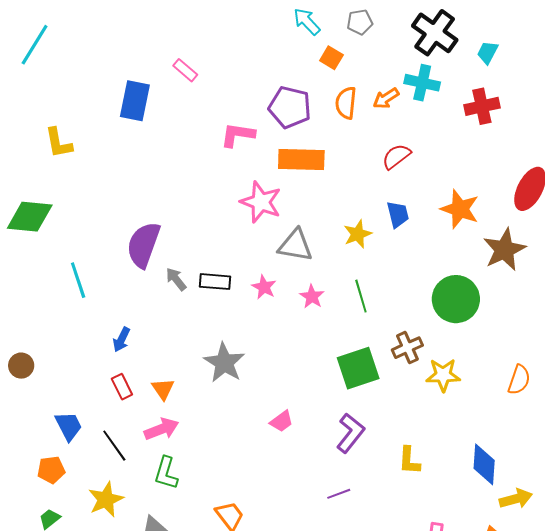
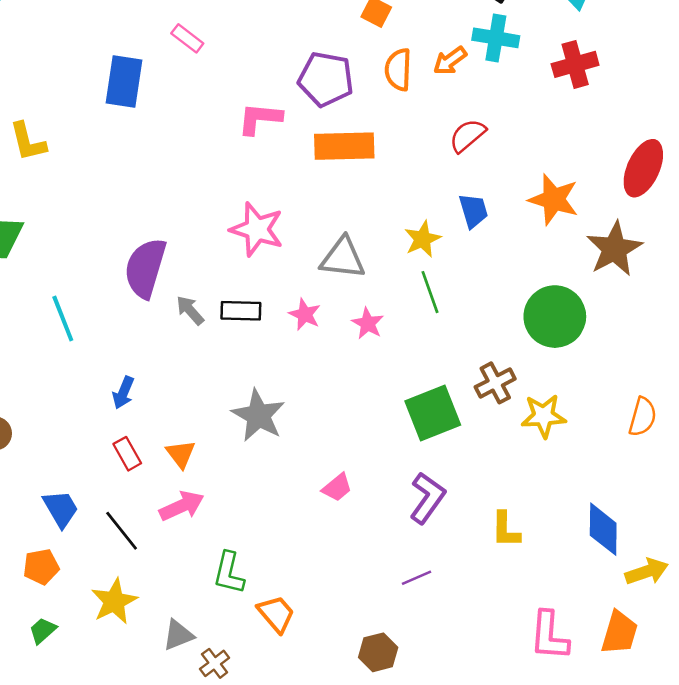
pink star: (261, 202) -> (257, 229), moved
green line: (361, 296) -> (430, 292), moved
green L-shape: (166, 473) -> (229, 573), moved

